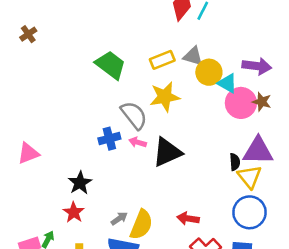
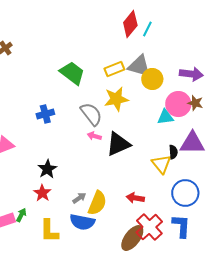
gray triangle: (193, 56) -> (139, 66), size x1.4
cyan triangle: (227, 83) -> (165, 117), moved, turned -36
blue cross: (109, 139) -> (45, 114), moved
yellow triangle: (250, 177) -> (161, 164), moved

